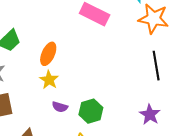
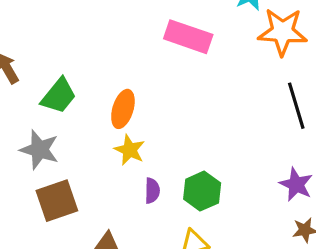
purple semicircle: (60, 107) -> (152, 191), turned -98

